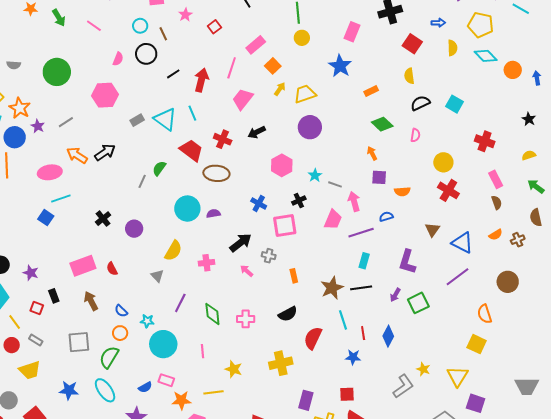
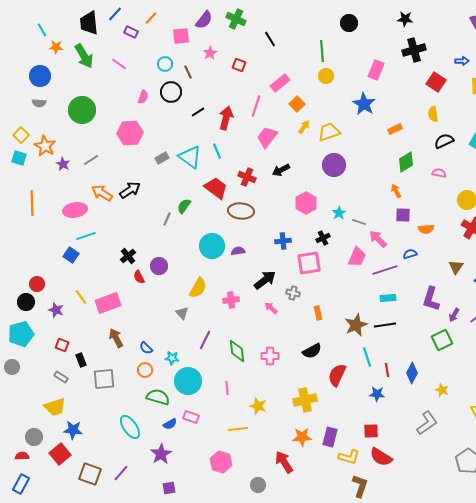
green arrow: (59, 18) -> (84, 56), size x1.4
red square: (214, 27) -> (239, 65), turned -32
green diamond: (382, 124) -> (406, 162), turned -75
pink semicircle: (415, 135) -> (439, 173), turned -88
blue circle: (15, 137) -> (40, 76), moved
pink arrow: (354, 201) -> (378, 239), turned -30
blue cross: (259, 203) -> (283, 241), turned -35
cyan rectangle: (364, 261) -> (388, 298), turned 70
red semicircle: (112, 269) -> (139, 277), moved
purple arrow: (395, 295) -> (454, 315), moved
black rectangle: (54, 296) -> (81, 360), moved
yellow line: (15, 322) -> (81, 297), moved
red circle: (12, 345) -> (37, 284), moved
green semicircle: (109, 357) -> (158, 397), moved, turned 75
yellow star: (423, 369) -> (442, 390), moved
blue star: (69, 390) -> (73, 430), moved
orange star: (181, 400) -> (302, 437), moved

